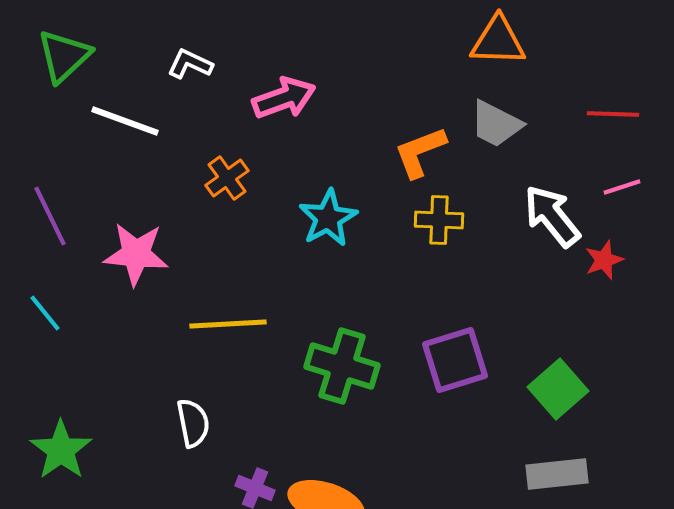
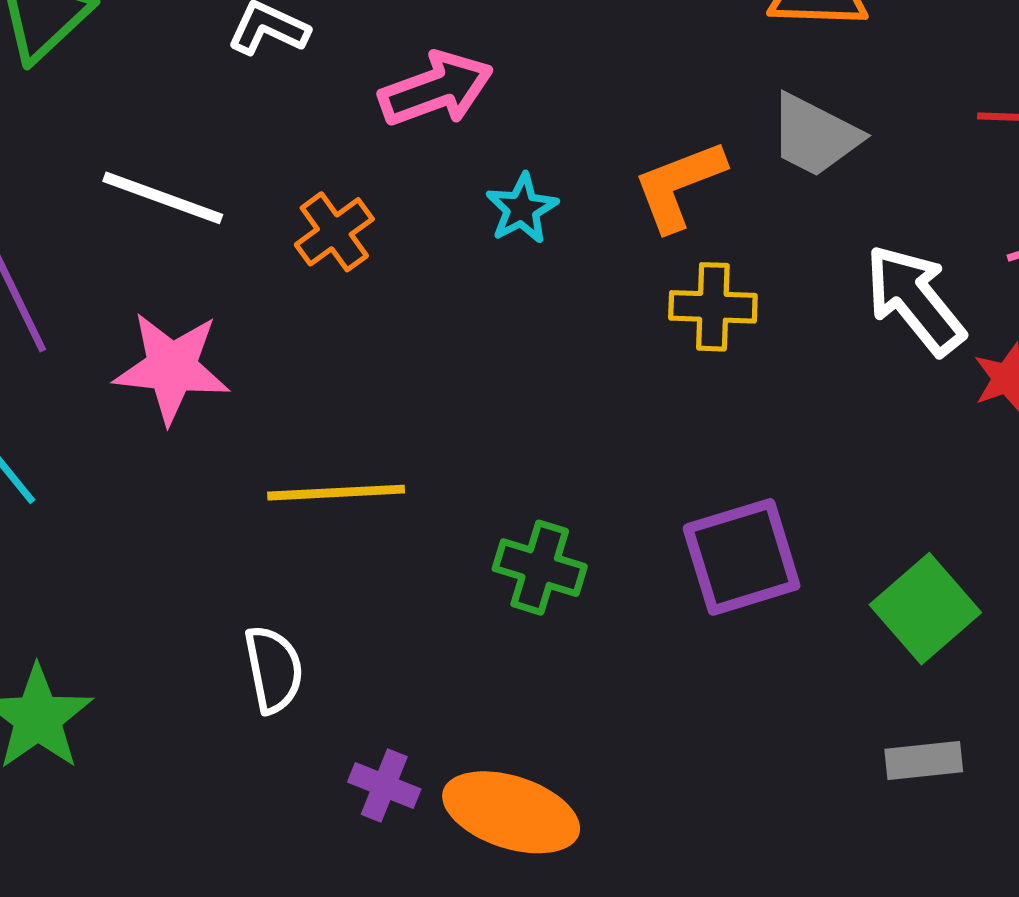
white line: (125, 121) -> (163, 198), moved
cyan star: (328, 218) -> (522, 209), moved, size x0.7
green cross: (342, 366) -> (540, 568), size x0.7
gray rectangle: (557, 474) -> (924, 761), size x0.7

